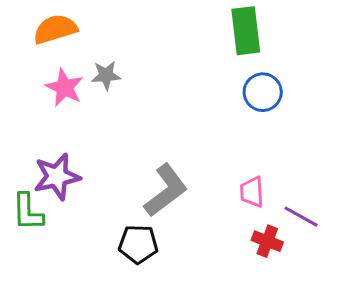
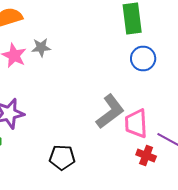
gray L-shape: (166, 190) -> (110, 112), moved
pink trapezoid: (252, 192) -> (136, 124), size x1.4

